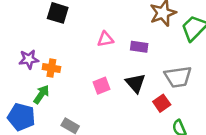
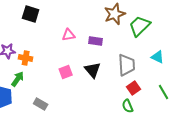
gray trapezoid: (178, 77) -> (127, 65), turned -85
red square: (162, 103) -> (134, 88), moved

